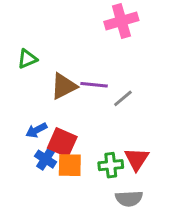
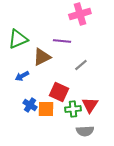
green triangle: (27, 59) -> (18, 39), size x1.5
purple line: (94, 85) -> (62, 41), moved
blue arrow: (36, 130) -> (22, 76), moved
red square: (62, 142) -> (59, 92), moved

